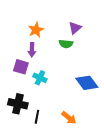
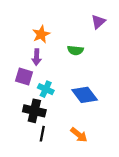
purple triangle: (75, 28) -> (98, 22), moved
blue diamond: (87, 83) -> (85, 95), moved
black cross: (18, 104) -> (34, 111), moved

